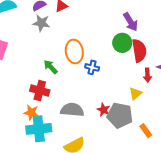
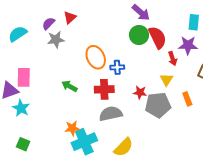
green arrow: (51, 67) -> (69, 86), moved
red cross: (40, 91) -> (104, 89), moved
red star: (104, 110) -> (140, 92), moved
orange rectangle: (146, 131) -> (187, 99), moved, turned 32

